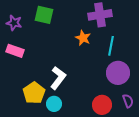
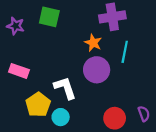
pink rectangle: (15, 51) -> (19, 71), moved
purple circle: (118, 73) -> (97, 70), moved
white L-shape: (58, 78) -> (65, 88), turned -55

